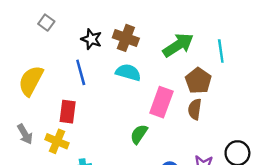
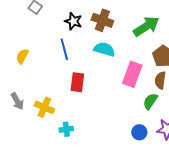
yellow semicircle: (31, 81) -> (22, 56), size x0.6
red rectangle: (68, 112) -> (77, 82), moved
green semicircle: (139, 134) -> (150, 101), moved

